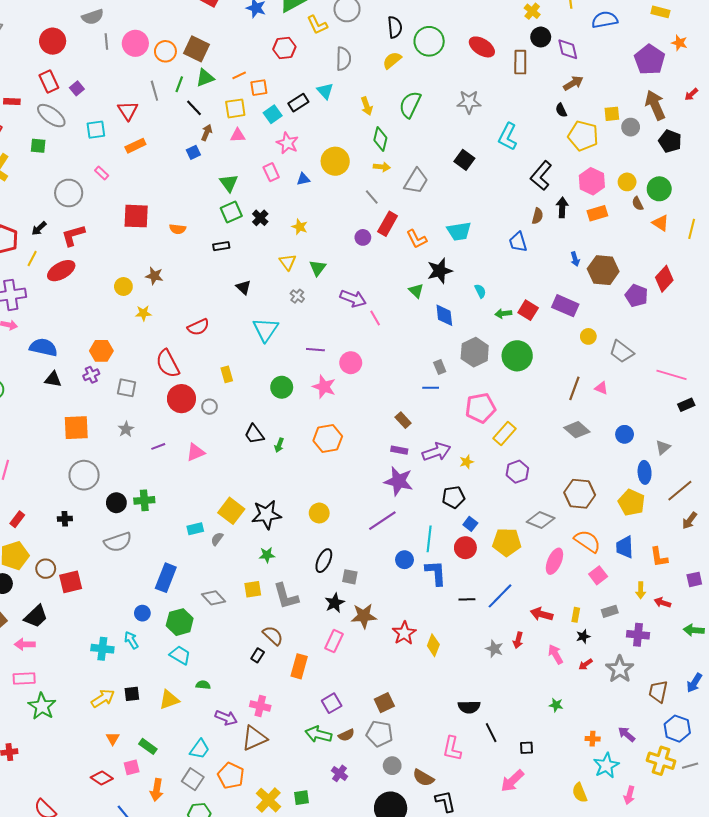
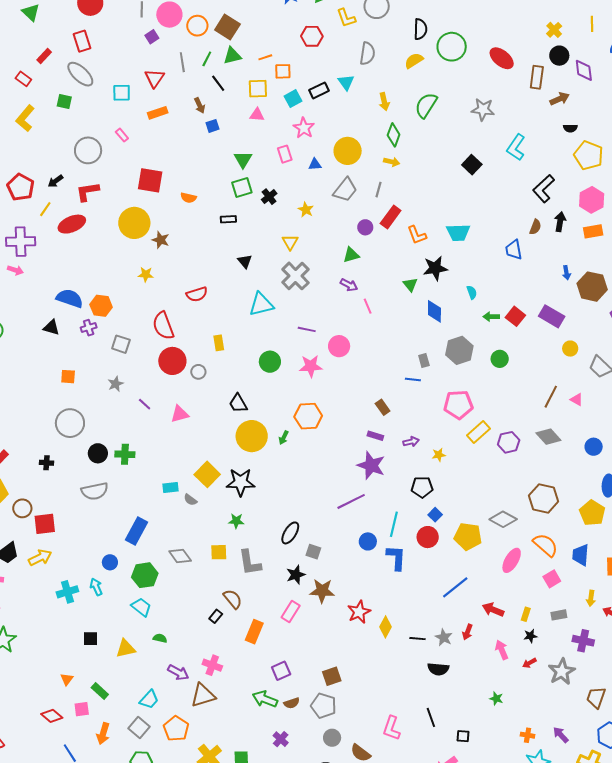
brown arrow: (573, 83) -> (560, 99), moved
purple square: (77, 88) -> (152, 37), moved
red rectangle: (12, 102) -> (44, 56), turned -56
black semicircle: (561, 110) -> (570, 128), turned -72
brown arrow: (207, 133) -> (200, 105), moved, turned 126
gray trapezoid: (416, 181) -> (345, 190), moved
gray line: (372, 197) -> (378, 190), turned 49
green triangle: (318, 268) -> (351, 255), moved, turned 30
yellow circle: (123, 286) -> (134, 223), moved, size x1.8
gray cross: (297, 296) -> (296, 276), size x2.0
purple arrow: (353, 299) -> (349, 285), size x0.7
cyan triangle: (266, 329) -> (261, 304), turned 36
blue semicircle: (43, 347) -> (70, 298), moved
green circle: (517, 356) -> (500, 359), size x0.6
pink star: (324, 387) -> (311, 366), turned -30
orange square: (76, 428) -> (68, 377), size x0.6
green arrow: (279, 445) -> (284, 438), moved
purple line: (158, 446) -> (145, 404), turned 56
purple arrow: (436, 452) -> (411, 442), size x0.6
purple hexagon: (517, 472) -> (509, 442), moved
yellow circle: (319, 513) -> (252, 436), moved, size x1.6
gray semicircle: (217, 539) -> (190, 500), turned -96
black line: (467, 599) -> (417, 639), moved
cyan cross: (102, 649) -> (67, 592), turned -30
yellow arrow: (103, 698) -> (40, 558), moved
black semicircle: (469, 707) -> (438, 669), moved

